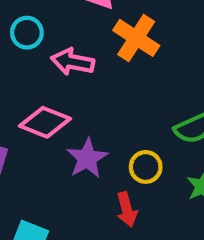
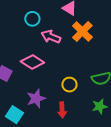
purple star: (87, 158) -> (36, 98), moved
yellow circle: (146, 167) -> (69, 85), moved

